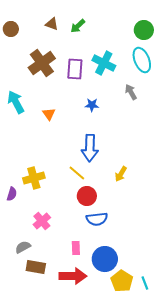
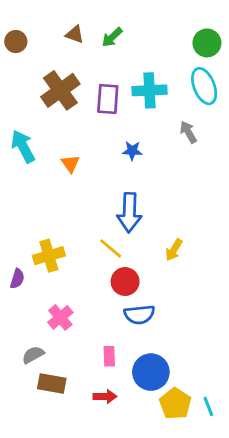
cyan cross: (104, 63) -> (149, 90), turned -30
red arrow: (73, 276) -> (105, 396), size x0.6

